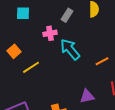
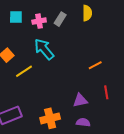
pink cross: (50, 33) -> (39, 21), moved
cyan arrow: (70, 49) -> (44, 49), moved

